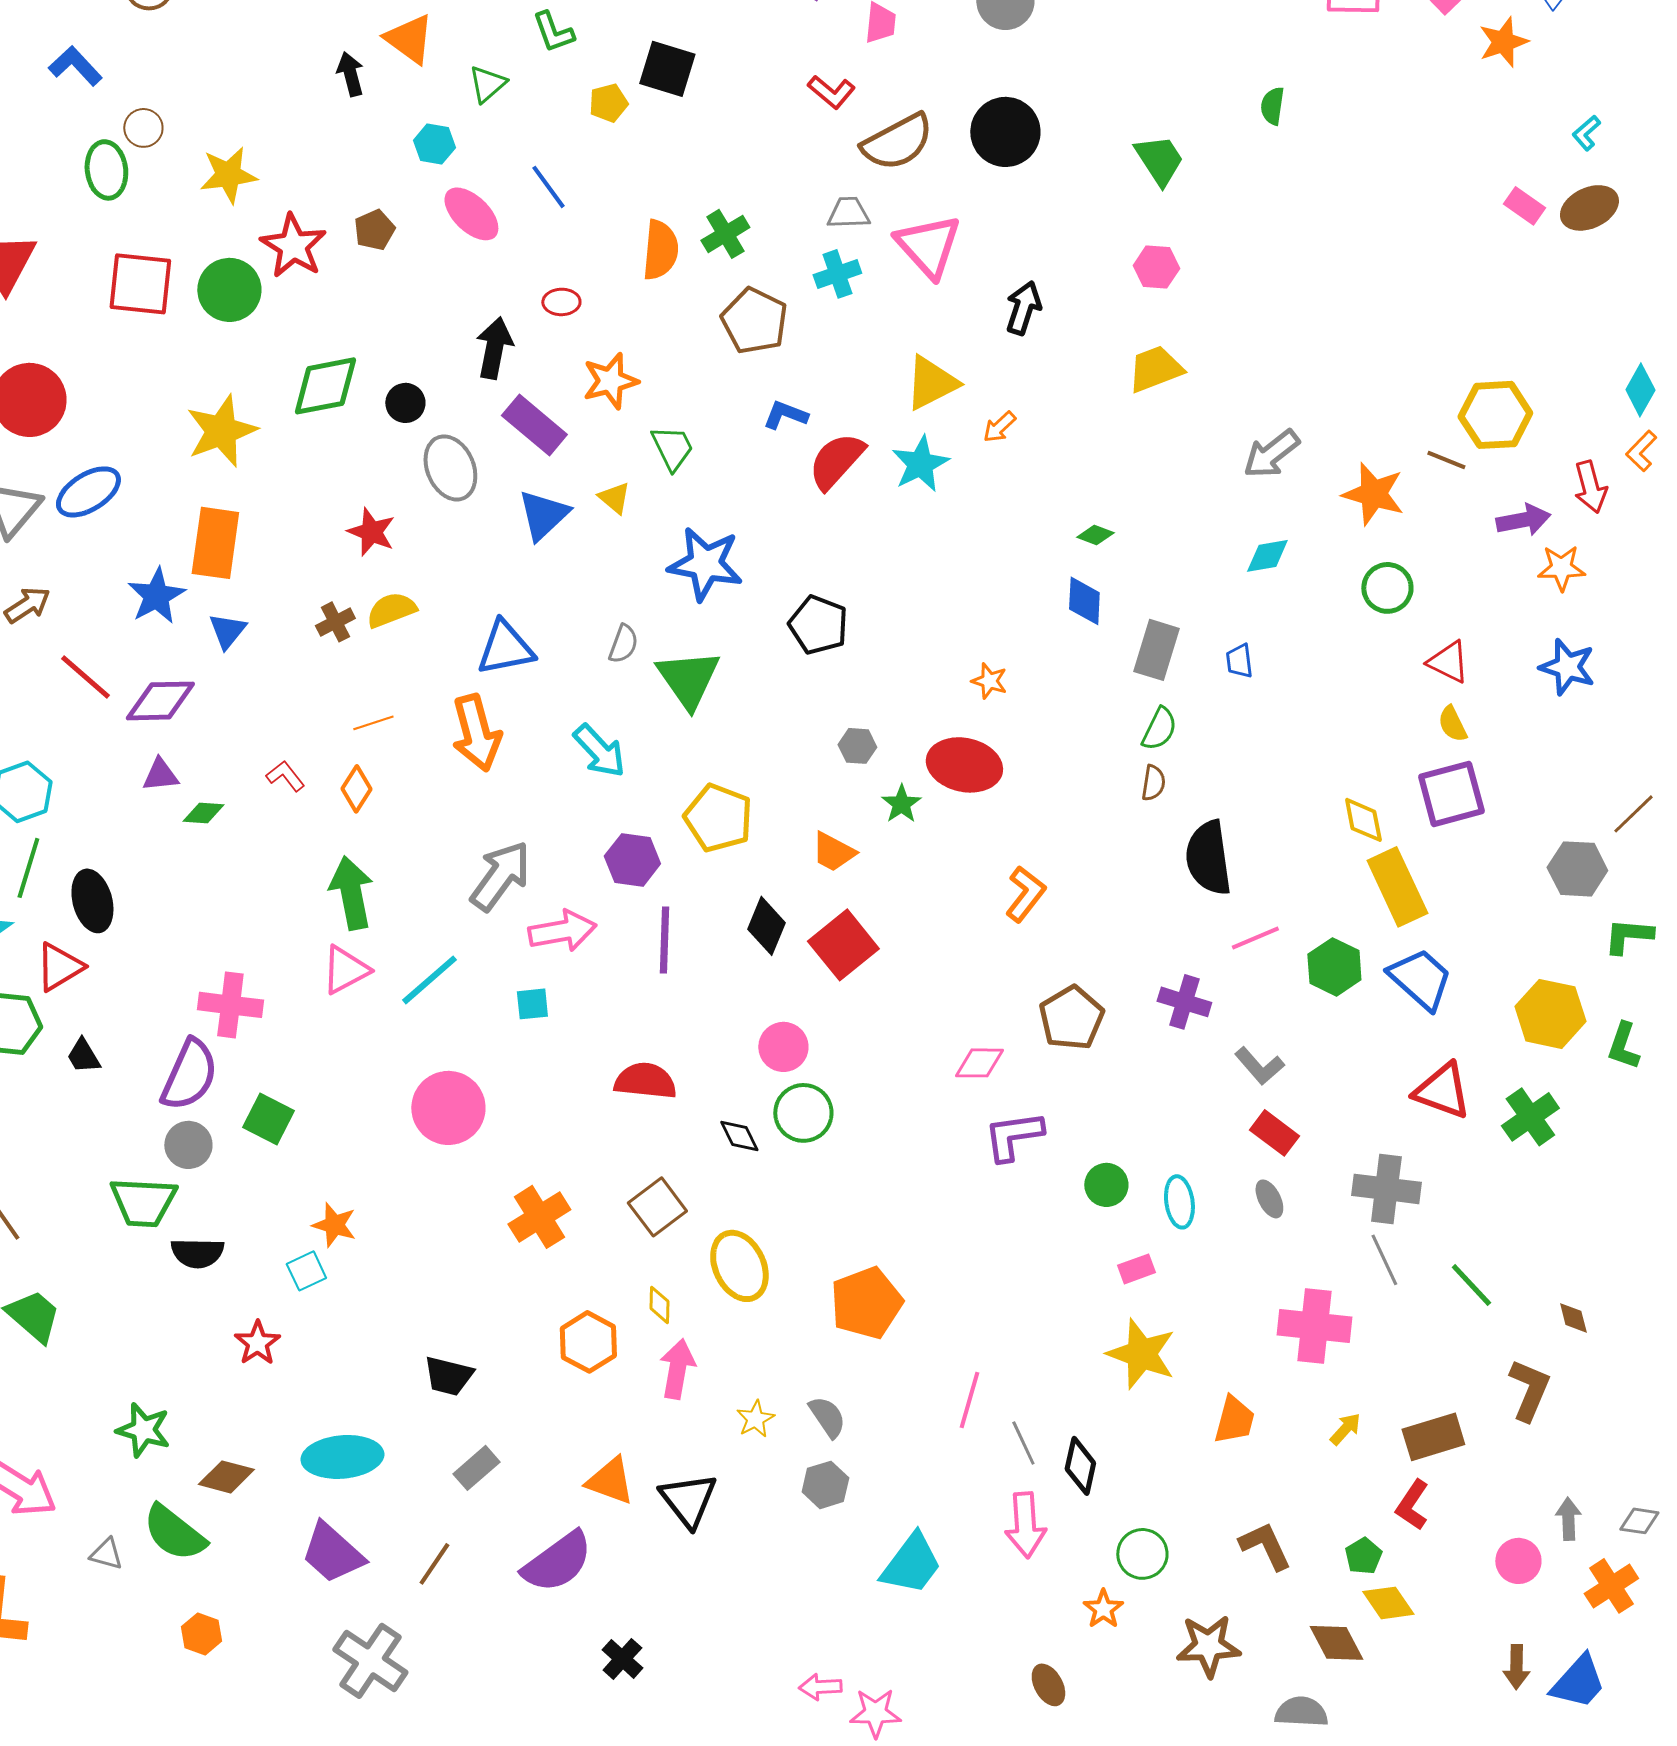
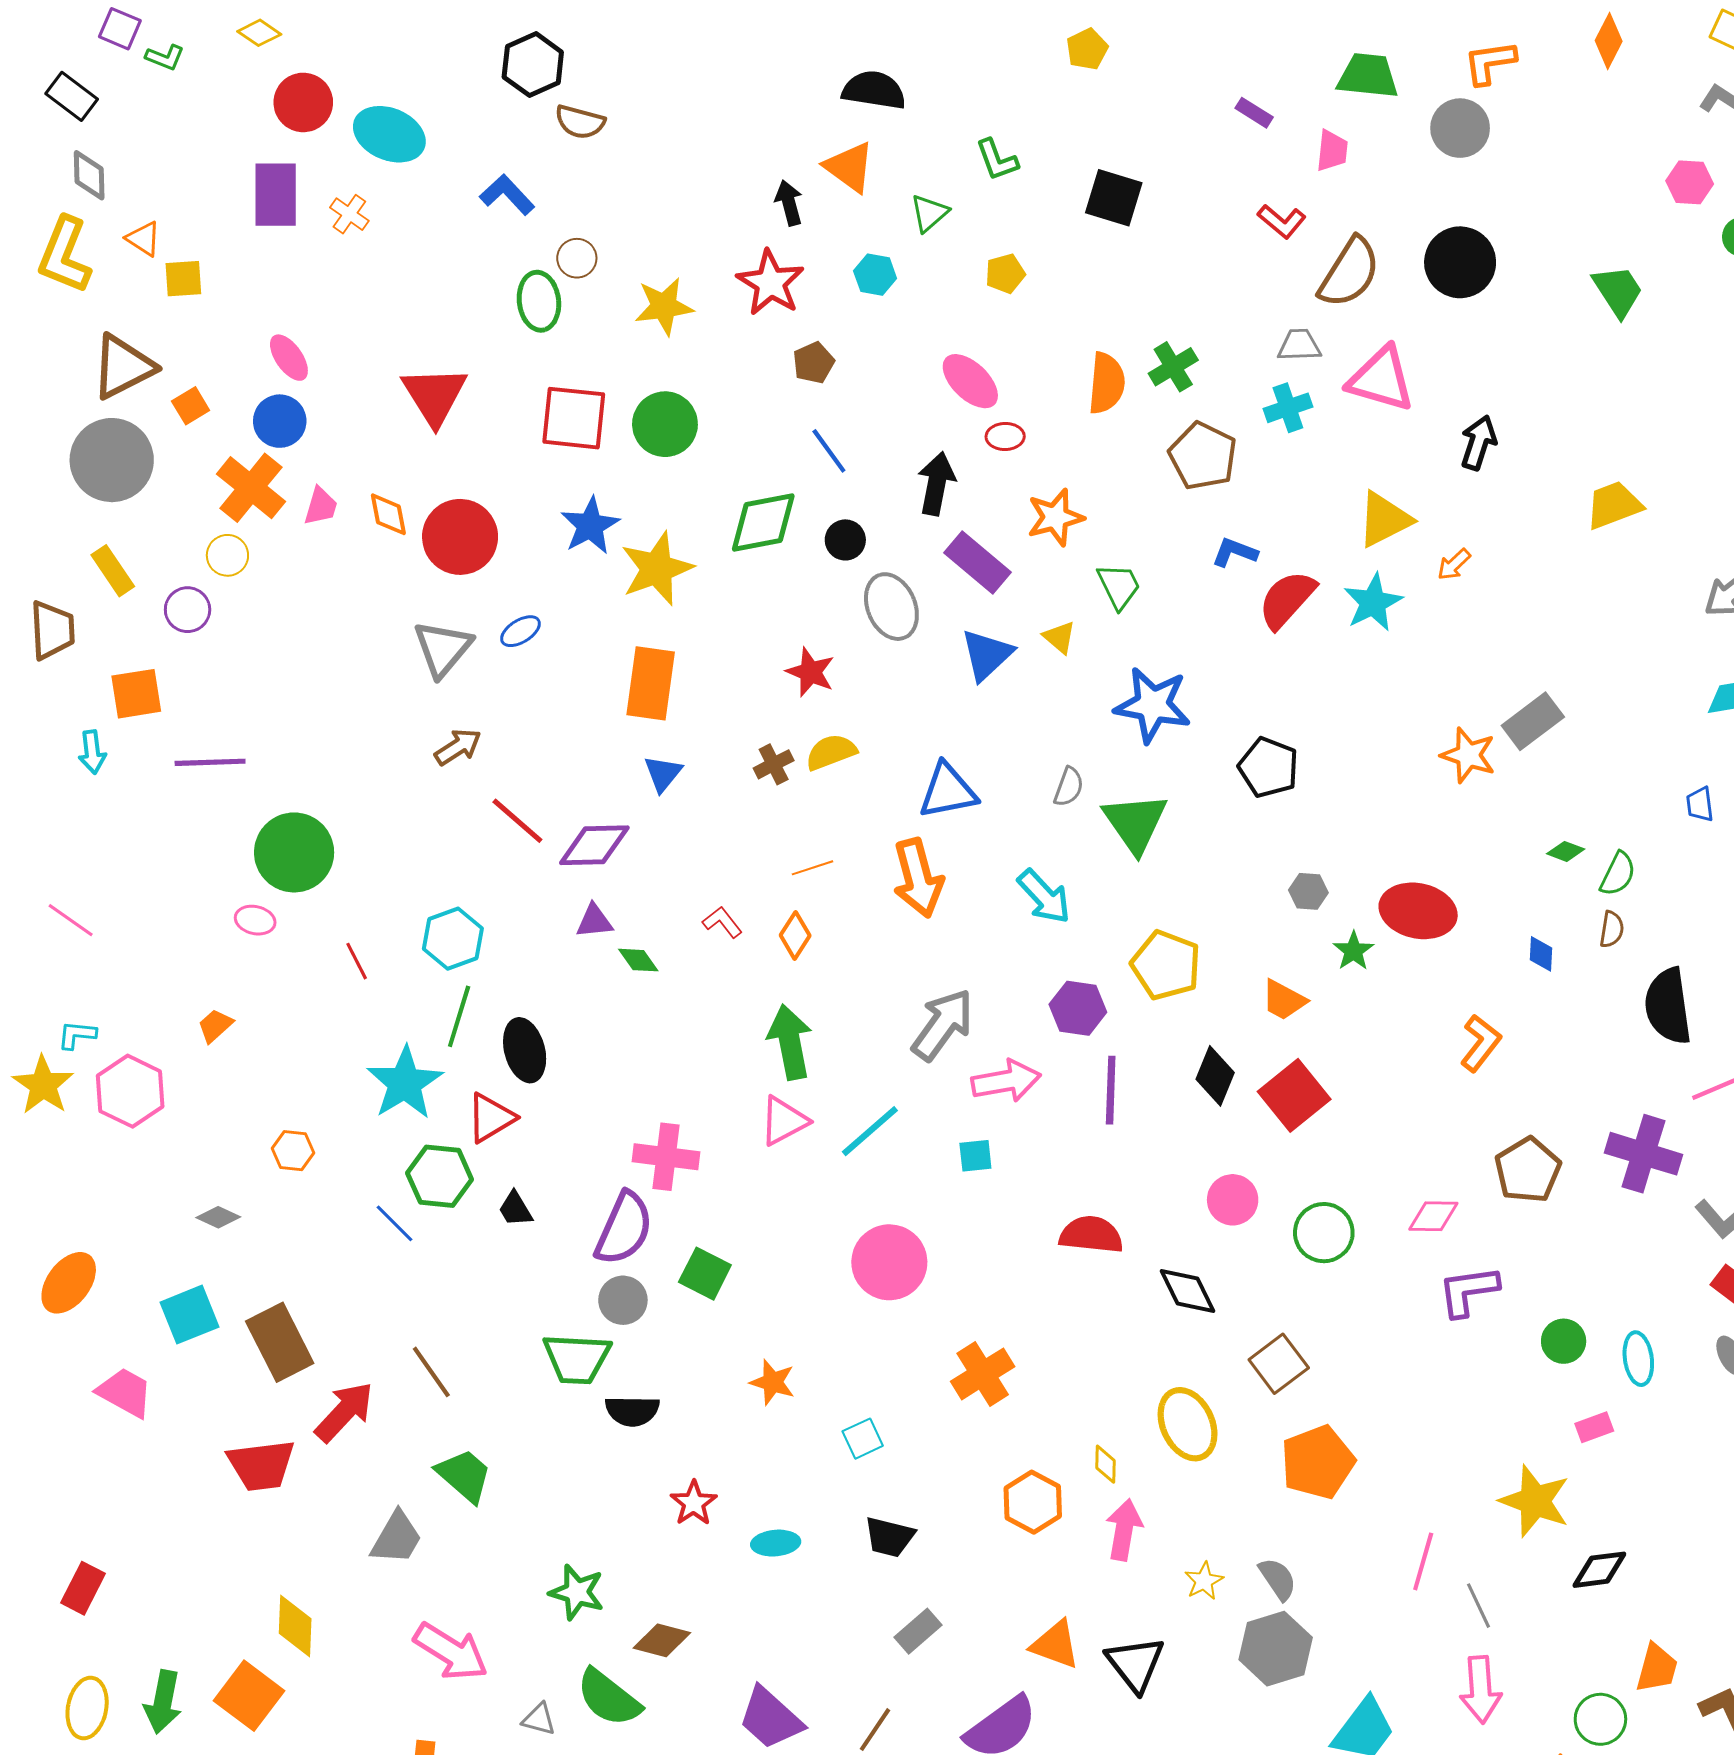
yellow pentagon: (608, 103) -> (1005, 274), moved
brown semicircle: (897, 142) -> (1349, 273), turned -30
blue line: (548, 187) -> (829, 451), moved
pink ellipse: (471, 214) -> (970, 381), moved
red star: (293, 246) -> (771, 283), moved
pink triangle: (928, 246) -> (1381, 379), turned -32
pink hexagon: (1156, 267) -> (1690, 182), moved
blue ellipse: (88, 492) -> (521, 631), size x0.6
green diamond: (1095, 535) -> (1566, 851), moved
blue star: (156, 596) -> (590, 526), moved
blue diamond: (1084, 601) -> (1541, 954), moved, size x0.7
gray rectangle: (1156, 650) -> (1533, 721), moved, turned 36
orange star: (989, 681) -> (1468, 755), moved, size x1.5
green diamond: (203, 813) -> (638, 960), turned 51
purple cross: (1184, 1002) -> (1643, 1154), size x1.4
green circle: (803, 1113) -> (1324, 1233), moved
black diamond: (739, 1136) -> (1188, 1291), size x1.4
brown square: (657, 1207) -> (1279, 1364), moved
cyan square: (306, 1271) -> (863, 1439), moved
yellow star: (1141, 1354) -> (1535, 1501), moved
orange trapezoid: (1234, 1420) -> (1657, 1668), moved
cyan ellipse: (342, 1457) -> (776, 1543), moved, size x0.6
black diamond: (1080, 1466) -> (1599, 1570), moved, turned 70
gray hexagon: (825, 1485) -> (1276, 1649), size x1.5

